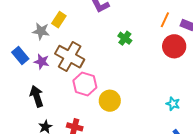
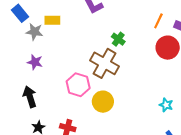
yellow rectangle: (59, 20) -> (52, 20), turned 56
blue rectangle: (20, 55) -> (20, 13), moved
brown cross: (70, 57) -> (105, 63), moved

